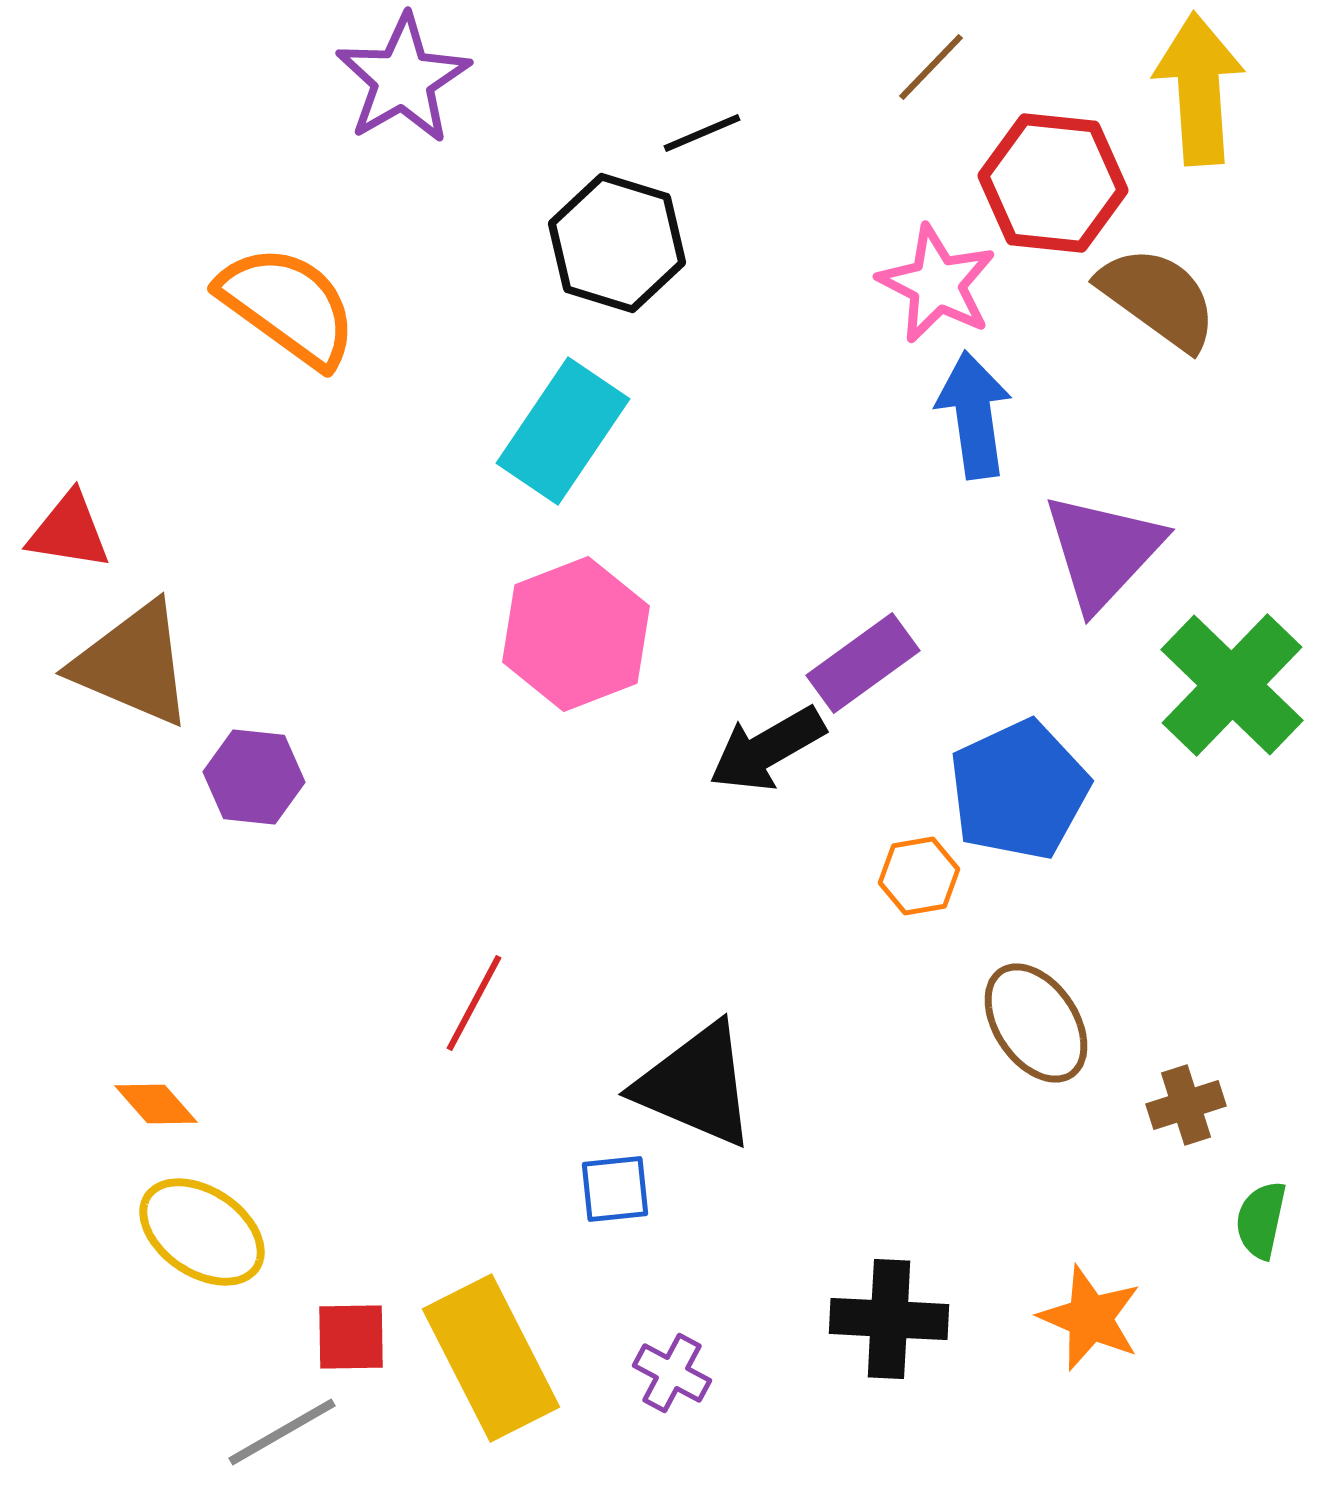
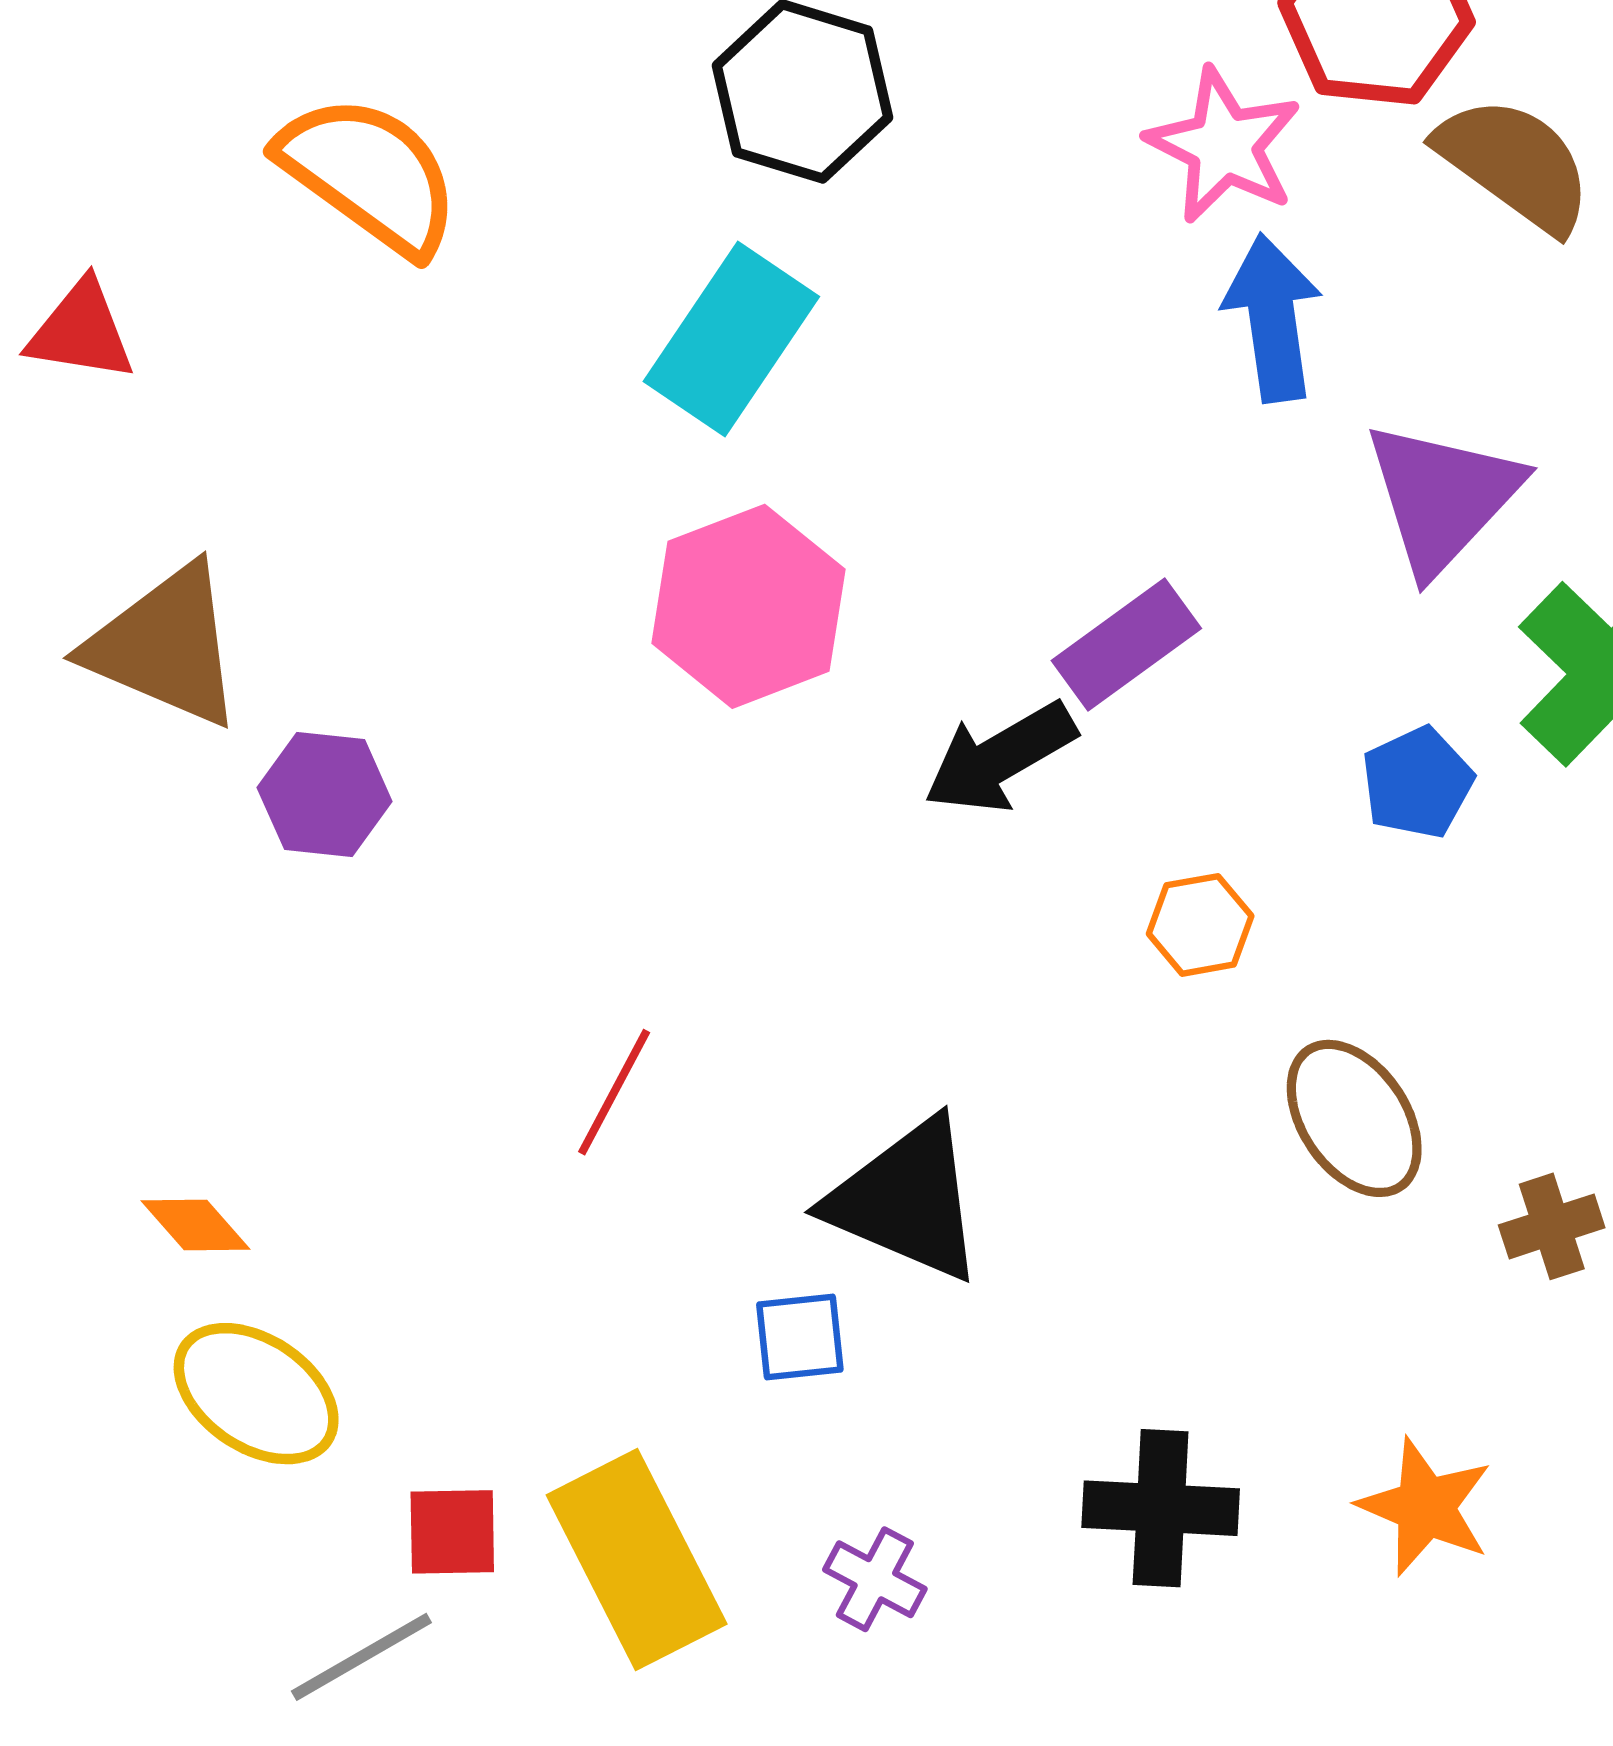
red triangle: (69, 531) -> (81, 331), moved
blue pentagon: (1019, 790) -> (1417, 783), moved, size x0.6

